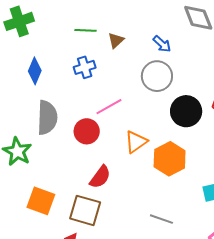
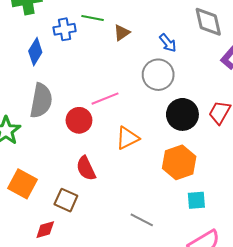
blue cross: (85, 67) -> (65, 29), moved
orange hexagon: (170, 159) -> (179, 162), moved
red semicircle: (100, 177) -> (86, 168), turned 110
brown square: (85, 210) -> (66, 200), size x0.7

